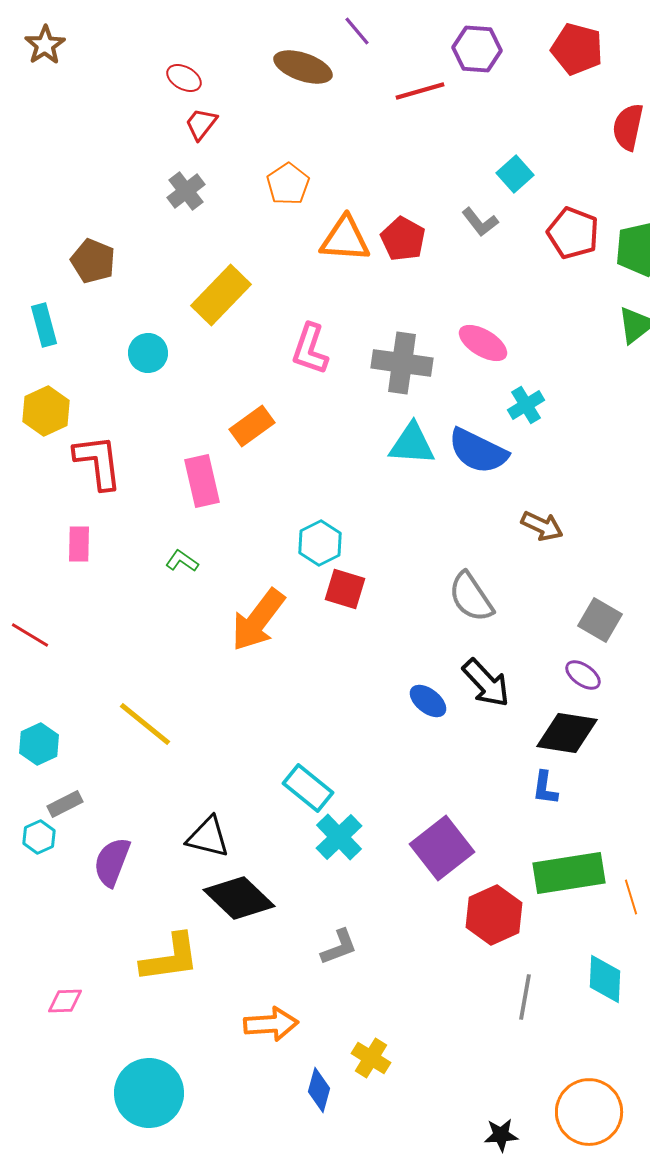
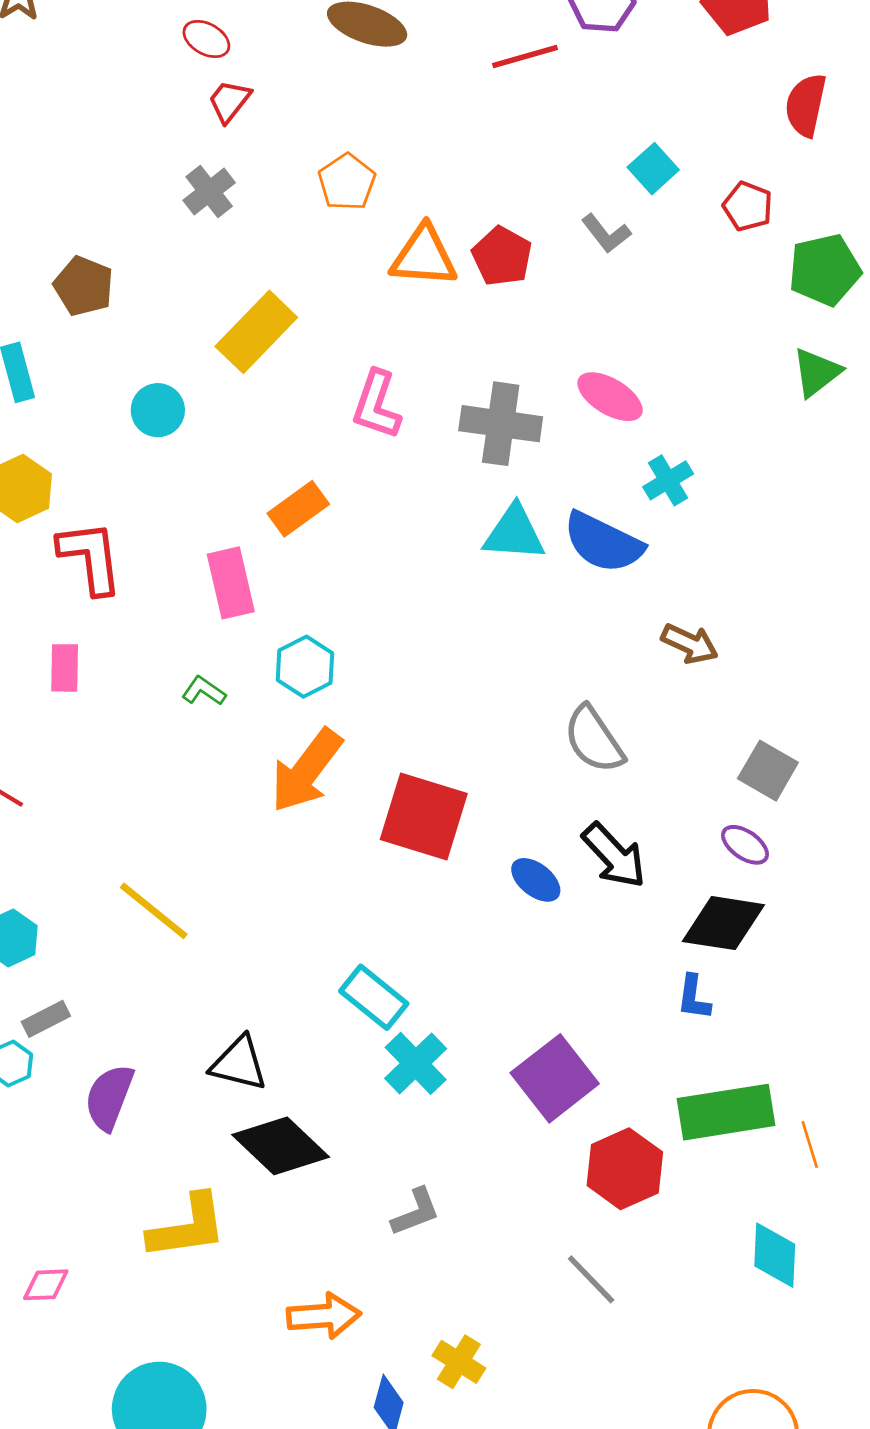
red pentagon: (573, 233) -> (748, 206), moved, size x0.7
cyan hexagon: (320, 543) -> (305, 667), moved
red square: (345, 589) -> (424, 816), moved, size x1.6
gray line: (525, 997) -> (591, 1279), moved, turned -54

